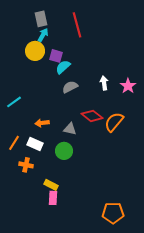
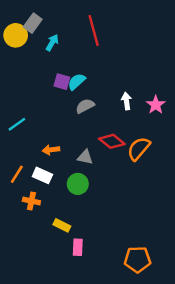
gray rectangle: (41, 19) -> (33, 23), moved, turned 49
yellow circle: (35, 51) -> (16, 35), moved
purple square: (56, 56) -> (62, 82), moved
pink rectangle: (53, 198) -> (78, 247), moved

